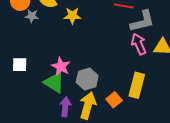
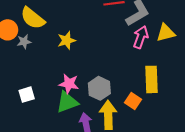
yellow star: (72, 16) -> (67, 40), moved
pink arrow: (139, 44) -> (141, 37), turned 60
green triangle: (54, 83) -> (67, 102), turned -35

